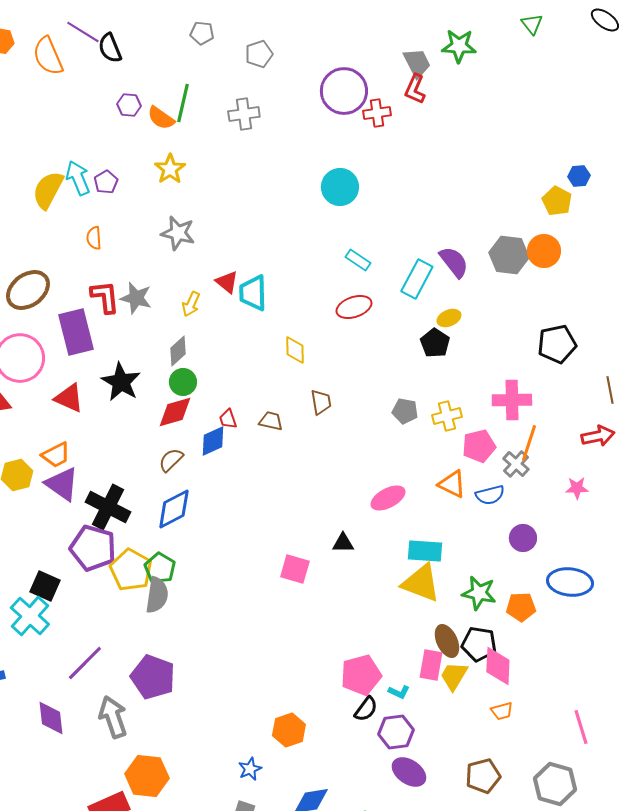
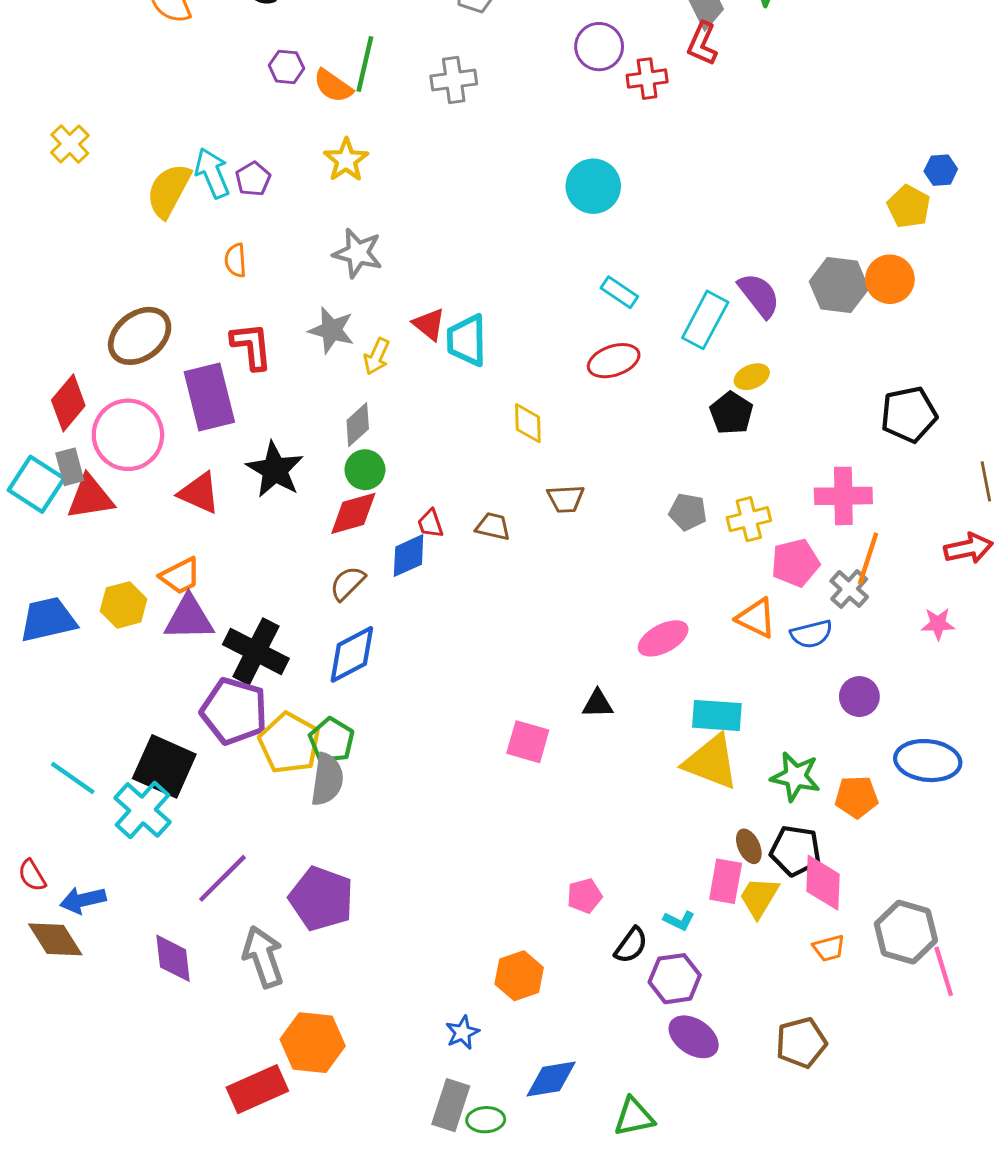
purple circle: (344, 91) -> (599, 47), size x0.7
gray star: (136, 298) -> (332, 330), moved
brown trapezoid: (321, 402) -> (566, 499), turned 96
purple triangle: (62, 484) -> (189, 618), turned -36
black square: (45, 586) -> (164, 766), size x1.4
brown ellipse: (447, 641) -> (749, 846), size x0.7
pink pentagon: (361, 675) -> (585, 896), moved, size x0.6
gray hexagon: (555, 784) -> (906, 932), moved

